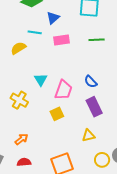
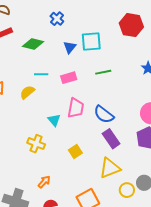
blue triangle: (53, 18) -> (70, 47), moved
blue semicircle: (91, 82) -> (104, 114), size x1.5
pink trapezoid: (63, 90) -> (76, 108), moved
yellow triangle: (89, 136) -> (110, 168), size x1.6

